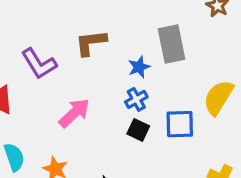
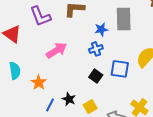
black square: (138, 130) -> (96, 76), moved

